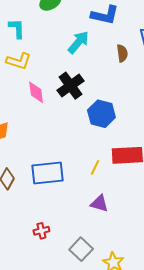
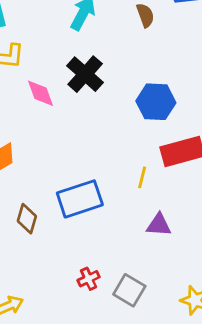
blue hexagon: (101, 114) -> (156, 102), moved
gray square: (81, 249) -> (129, 290), moved

